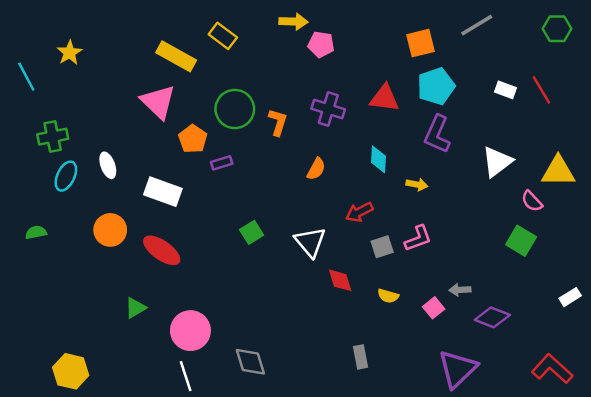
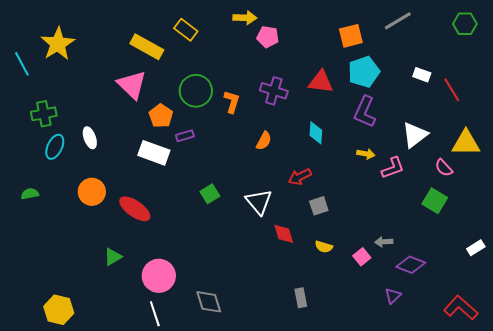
yellow star: (69, 53) -> (58, 44), size x1.6
red line: (541, 90) -> (452, 90), moved
yellow arrow: (417, 184) -> (366, 154), moved
white rectangle: (163, 192) -> (154, 153), moved
pink L-shape: (418, 238) -> (393, 168), moved
purple triangle: (458, 369) -> (393, 296), moved, size x0.5

